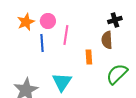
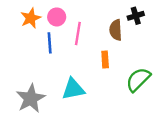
brown semicircle: (107, 40) -> (116, 30), moved
cyan triangle: (62, 82) -> (73, 89), turned 45

